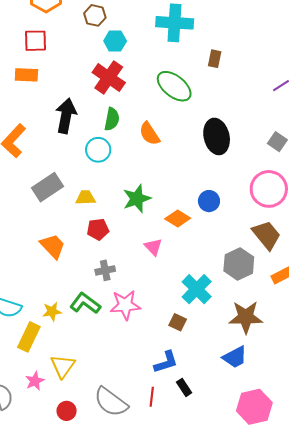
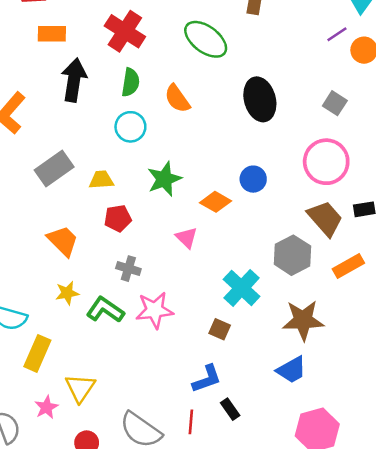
orange rectangle: (26, 75) -> (52, 34), moved
cyan circle: (98, 150) -> (130, 127), moved
gray cross: (105, 270) -> (128, 269), turned 30
yellow star: (52, 311) -> (67, 293), moved

